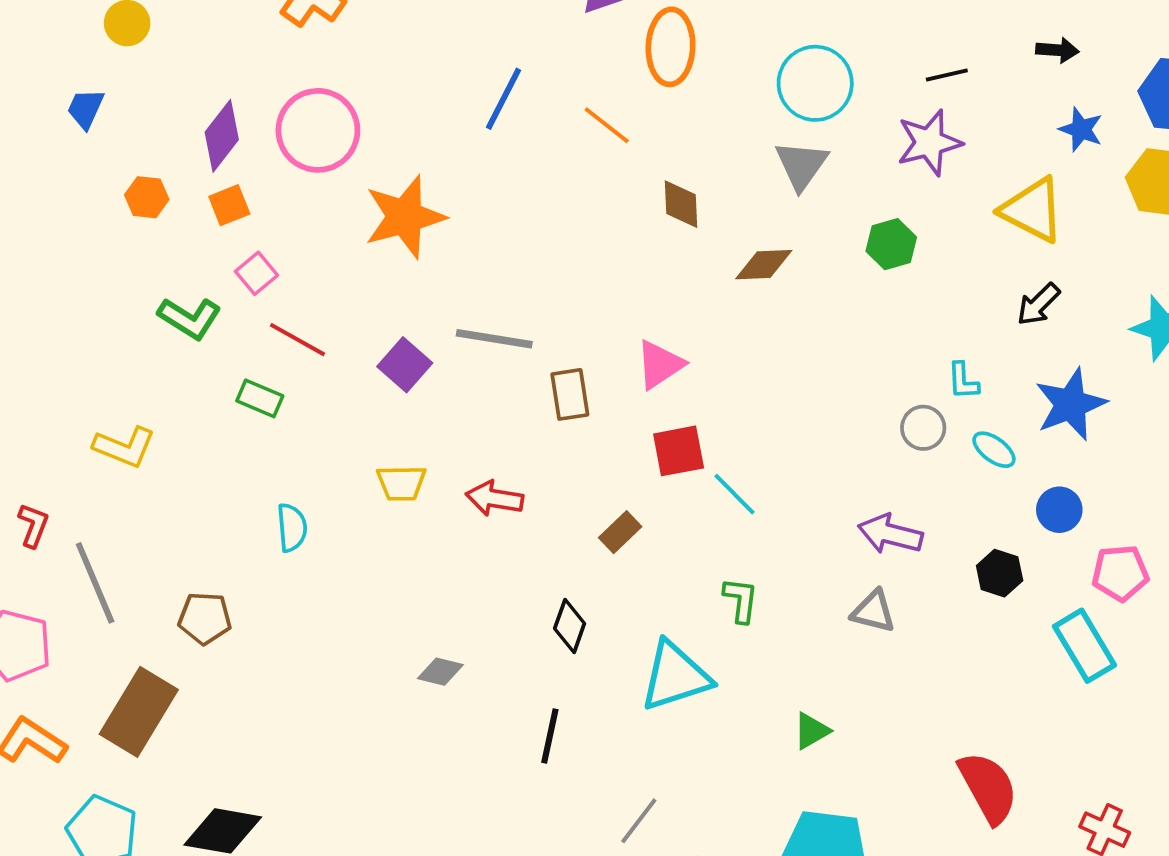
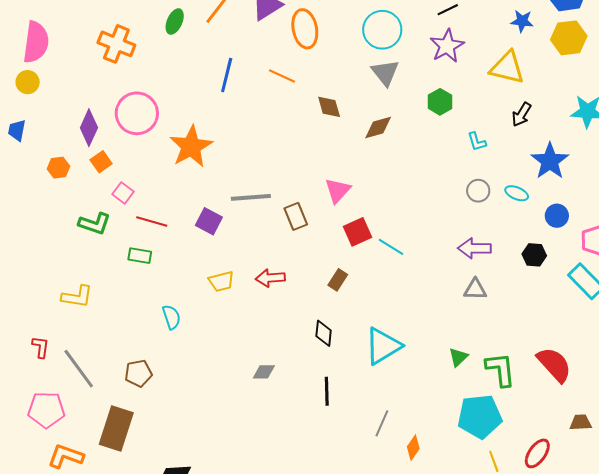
cyan L-shape: (963, 381) -> (477, 142), moved
green L-shape: (741, 600) -> (501, 369), moved, size x1.5

